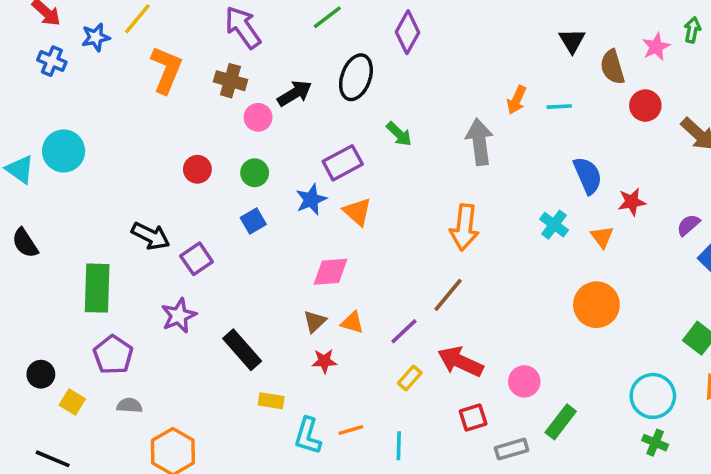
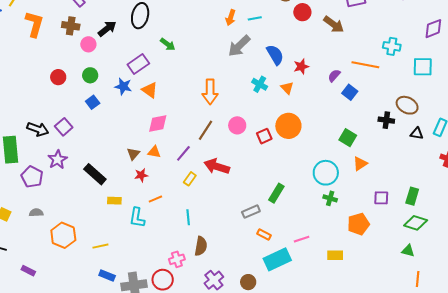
gray arrow: (479, 142) -> (239, 46), moved, turned -120
blue star: (311, 200) -> (123, 86), turned -30
black arrow: (151, 236) -> (38, 129), moved
pink diamond: (331, 272) -> (158, 123), moved
purple pentagon: (113, 355) -> (32, 177), moved
pink circle: (524, 381) -> (237, 125), moved
red square: (473, 417) -> (264, 136), moved
orange line: (351, 430) -> (155, 199), moved

